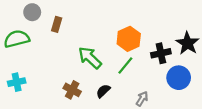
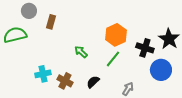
black cross: (161, 53) -> (145, 48), turned 30
green arrow: (90, 58) -> (81, 52), size x0.6
cyan cross: (17, 82) -> (43, 74), moved

